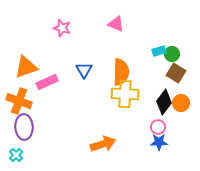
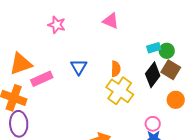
orange semicircle: (121, 72) -> (116, 69), size x0.6
yellow cross: (125, 94) -> (120, 91), turned 32
black diamond: (164, 102) -> (153, 75), moved

